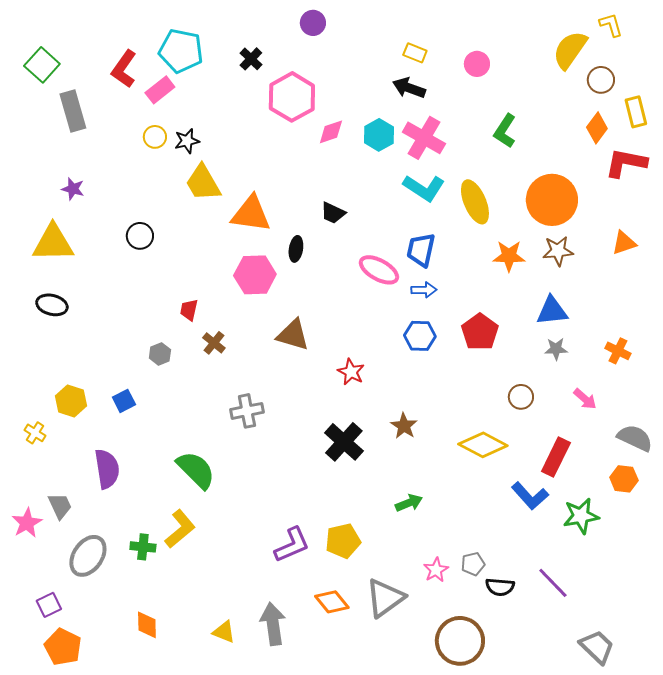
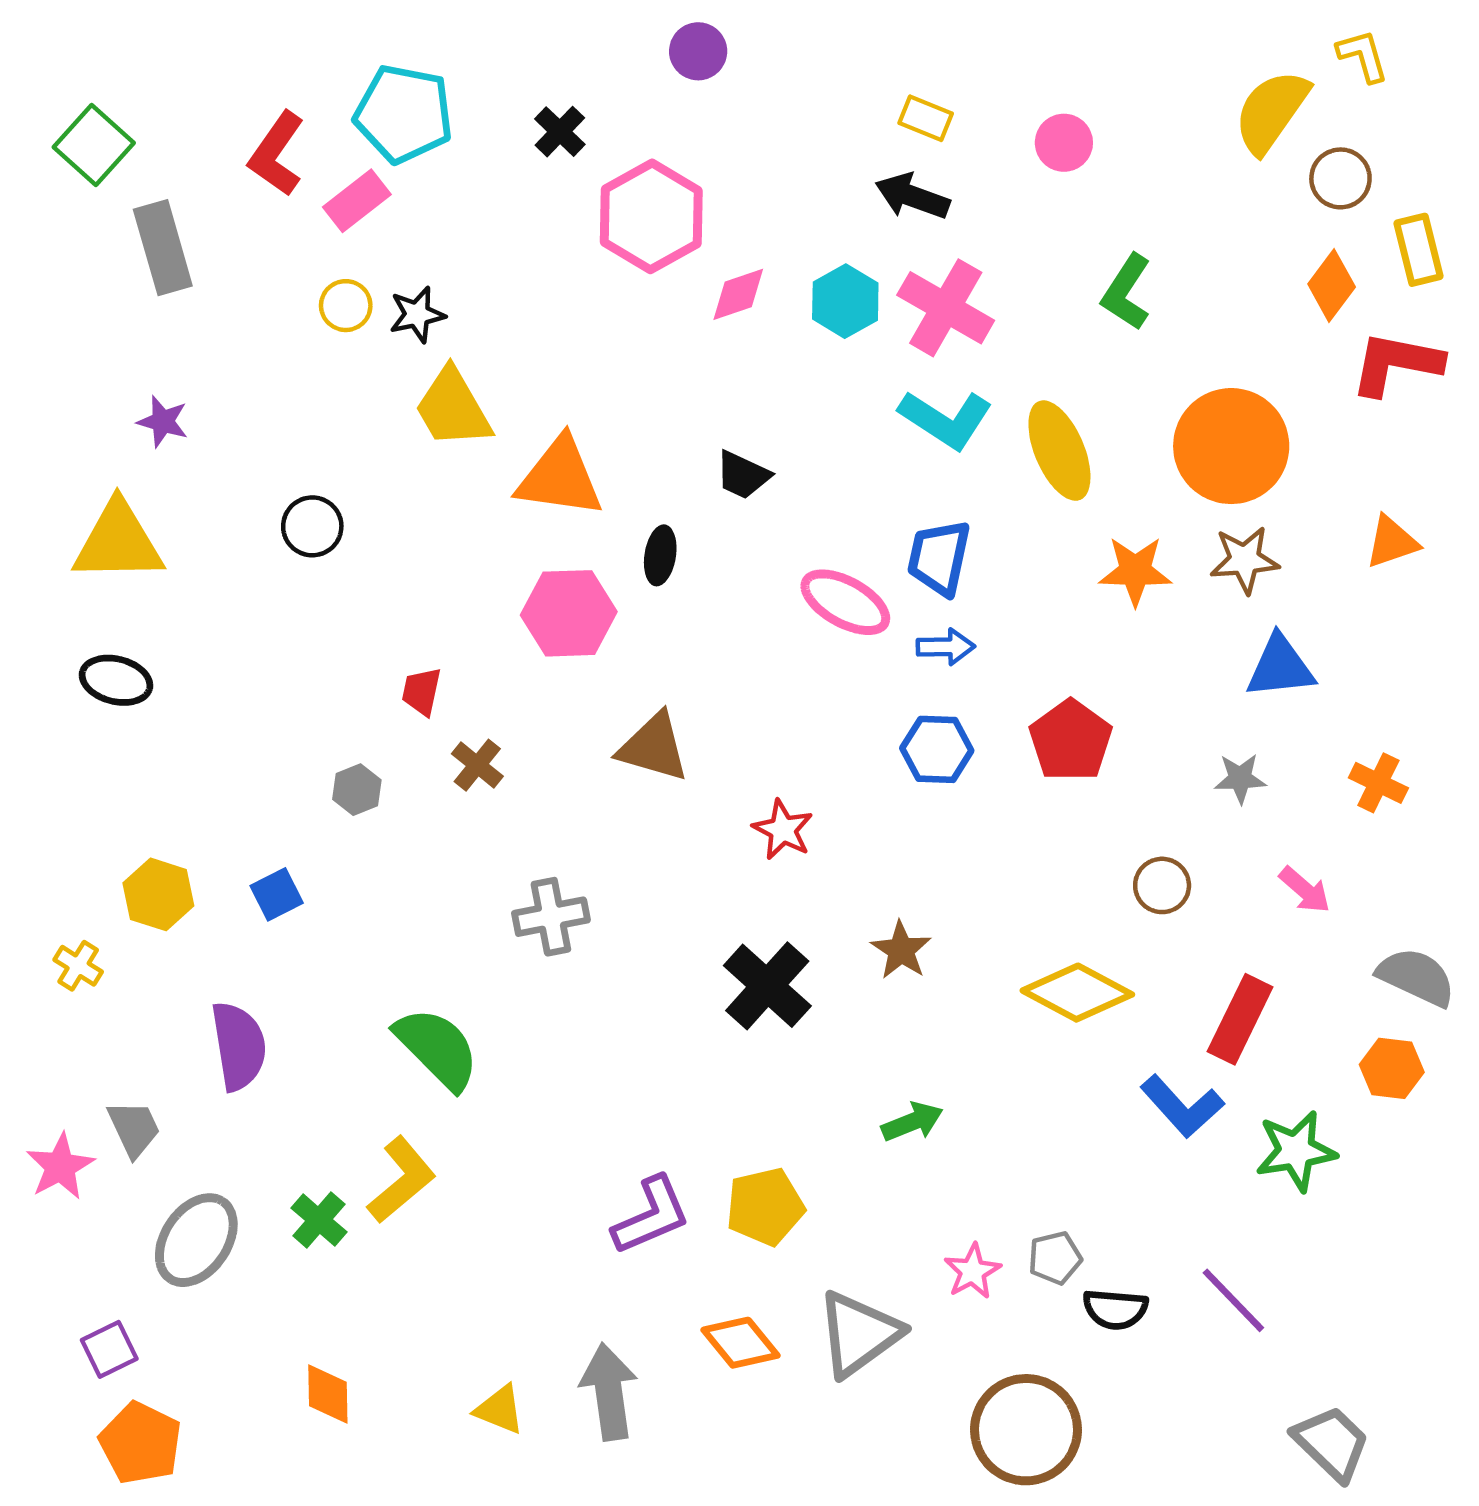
blue triangle: (552, 311) -> (1280, 667), moved
green cross: (143, 547) -> (319, 1220), turned 35

